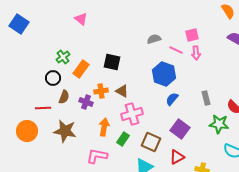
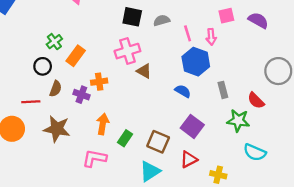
pink square: (192, 35) -> (226, 16), moved
pink line: (176, 50) -> (188, 33), turned 48
black square: (112, 62) -> (132, 17), moved
blue hexagon: (164, 74) -> (196, 62), moved
brown triangle: (122, 91) -> (144, 71), moved
blue semicircle: (172, 99) -> (183, 91), turned 80
pink cross: (132, 114) -> (127, 51), moved

